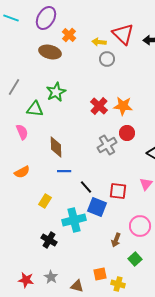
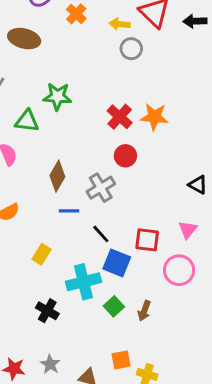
brown ellipse: (50, 52) -> (24, 39), moved
green star: (56, 92) -> (57, 96), turned 30
red circle: (127, 133) -> (125, 156), moved
gray cross: (107, 145) -> (101, 188), moved
brown diamond: (56, 147) -> (57, 176), turned 30
pink circle: (140, 226) -> (179, 270), moved
green square: (135, 259) -> (114, 306), moved

